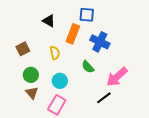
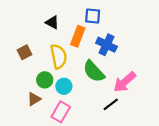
yellow semicircle: (55, 53) -> (59, 56), size x1.6
green semicircle: (88, 67) -> (94, 71), size x1.6
green circle: (31, 75) -> (45, 80), moved
brown triangle: (32, 93) -> (34, 99), turned 40

